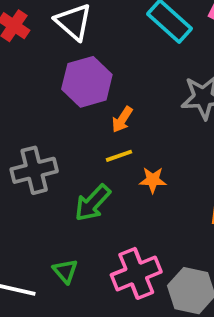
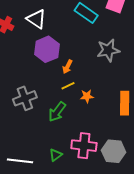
green triangle: (65, 271) -> (56, 155), moved, turned 40
pink cross: (136, 273) -> (84, 146), turned 35

